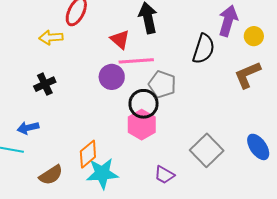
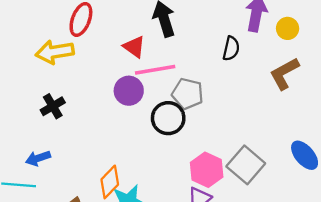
yellow arrow: (51, 37) -> (55, 52), size x1.4
black semicircle: (204, 49) -> (231, 48), size x0.7
pink hexagon: (142, 125) -> (207, 170), moved

